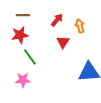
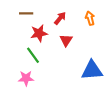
orange arrow: (80, 26) -> (90, 18), moved
red star: (20, 35) -> (39, 33), moved

